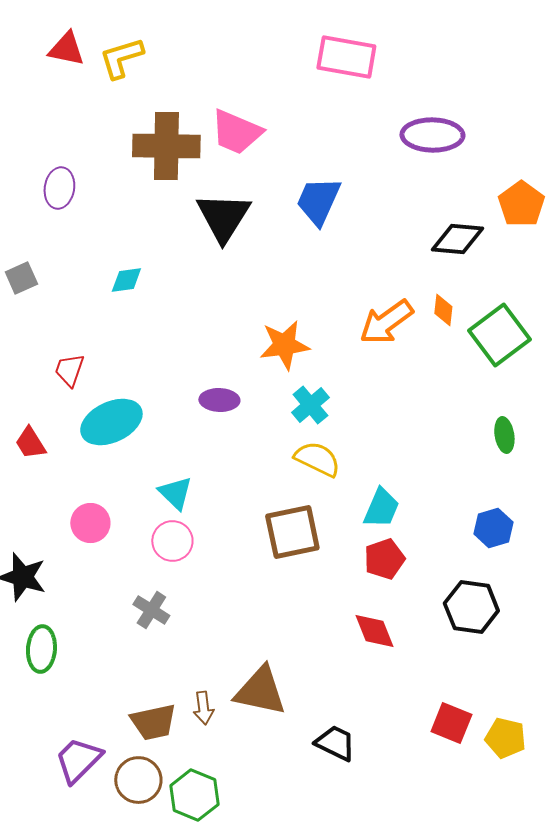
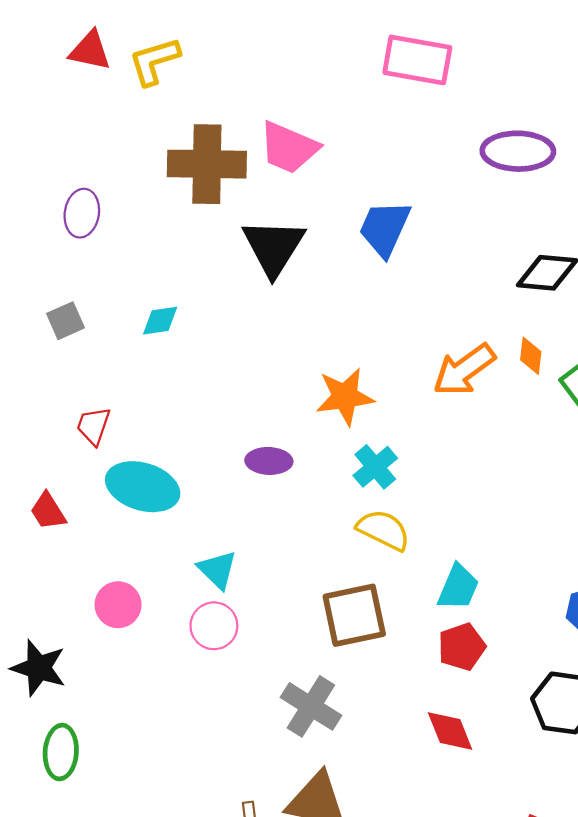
gray square: (21, 278) -> (65, 321), moved
cyan ellipse: (111, 422) -> (143, 487), turned 42
gray cross: (151, 610) -> (311, 706), moved, size x1.4

